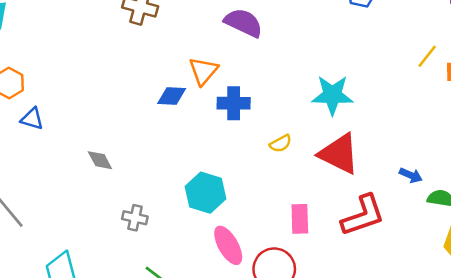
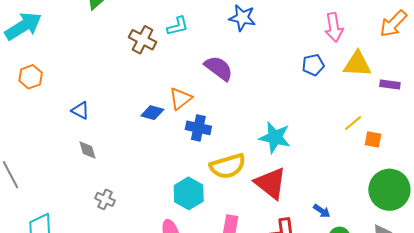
blue triangle: (32, 119) -> (80, 110), moved
yellow semicircle: (281, 144) -> (228, 166), size x2.0
cyan hexagon: (205, 193) -> (189, 193), moved

